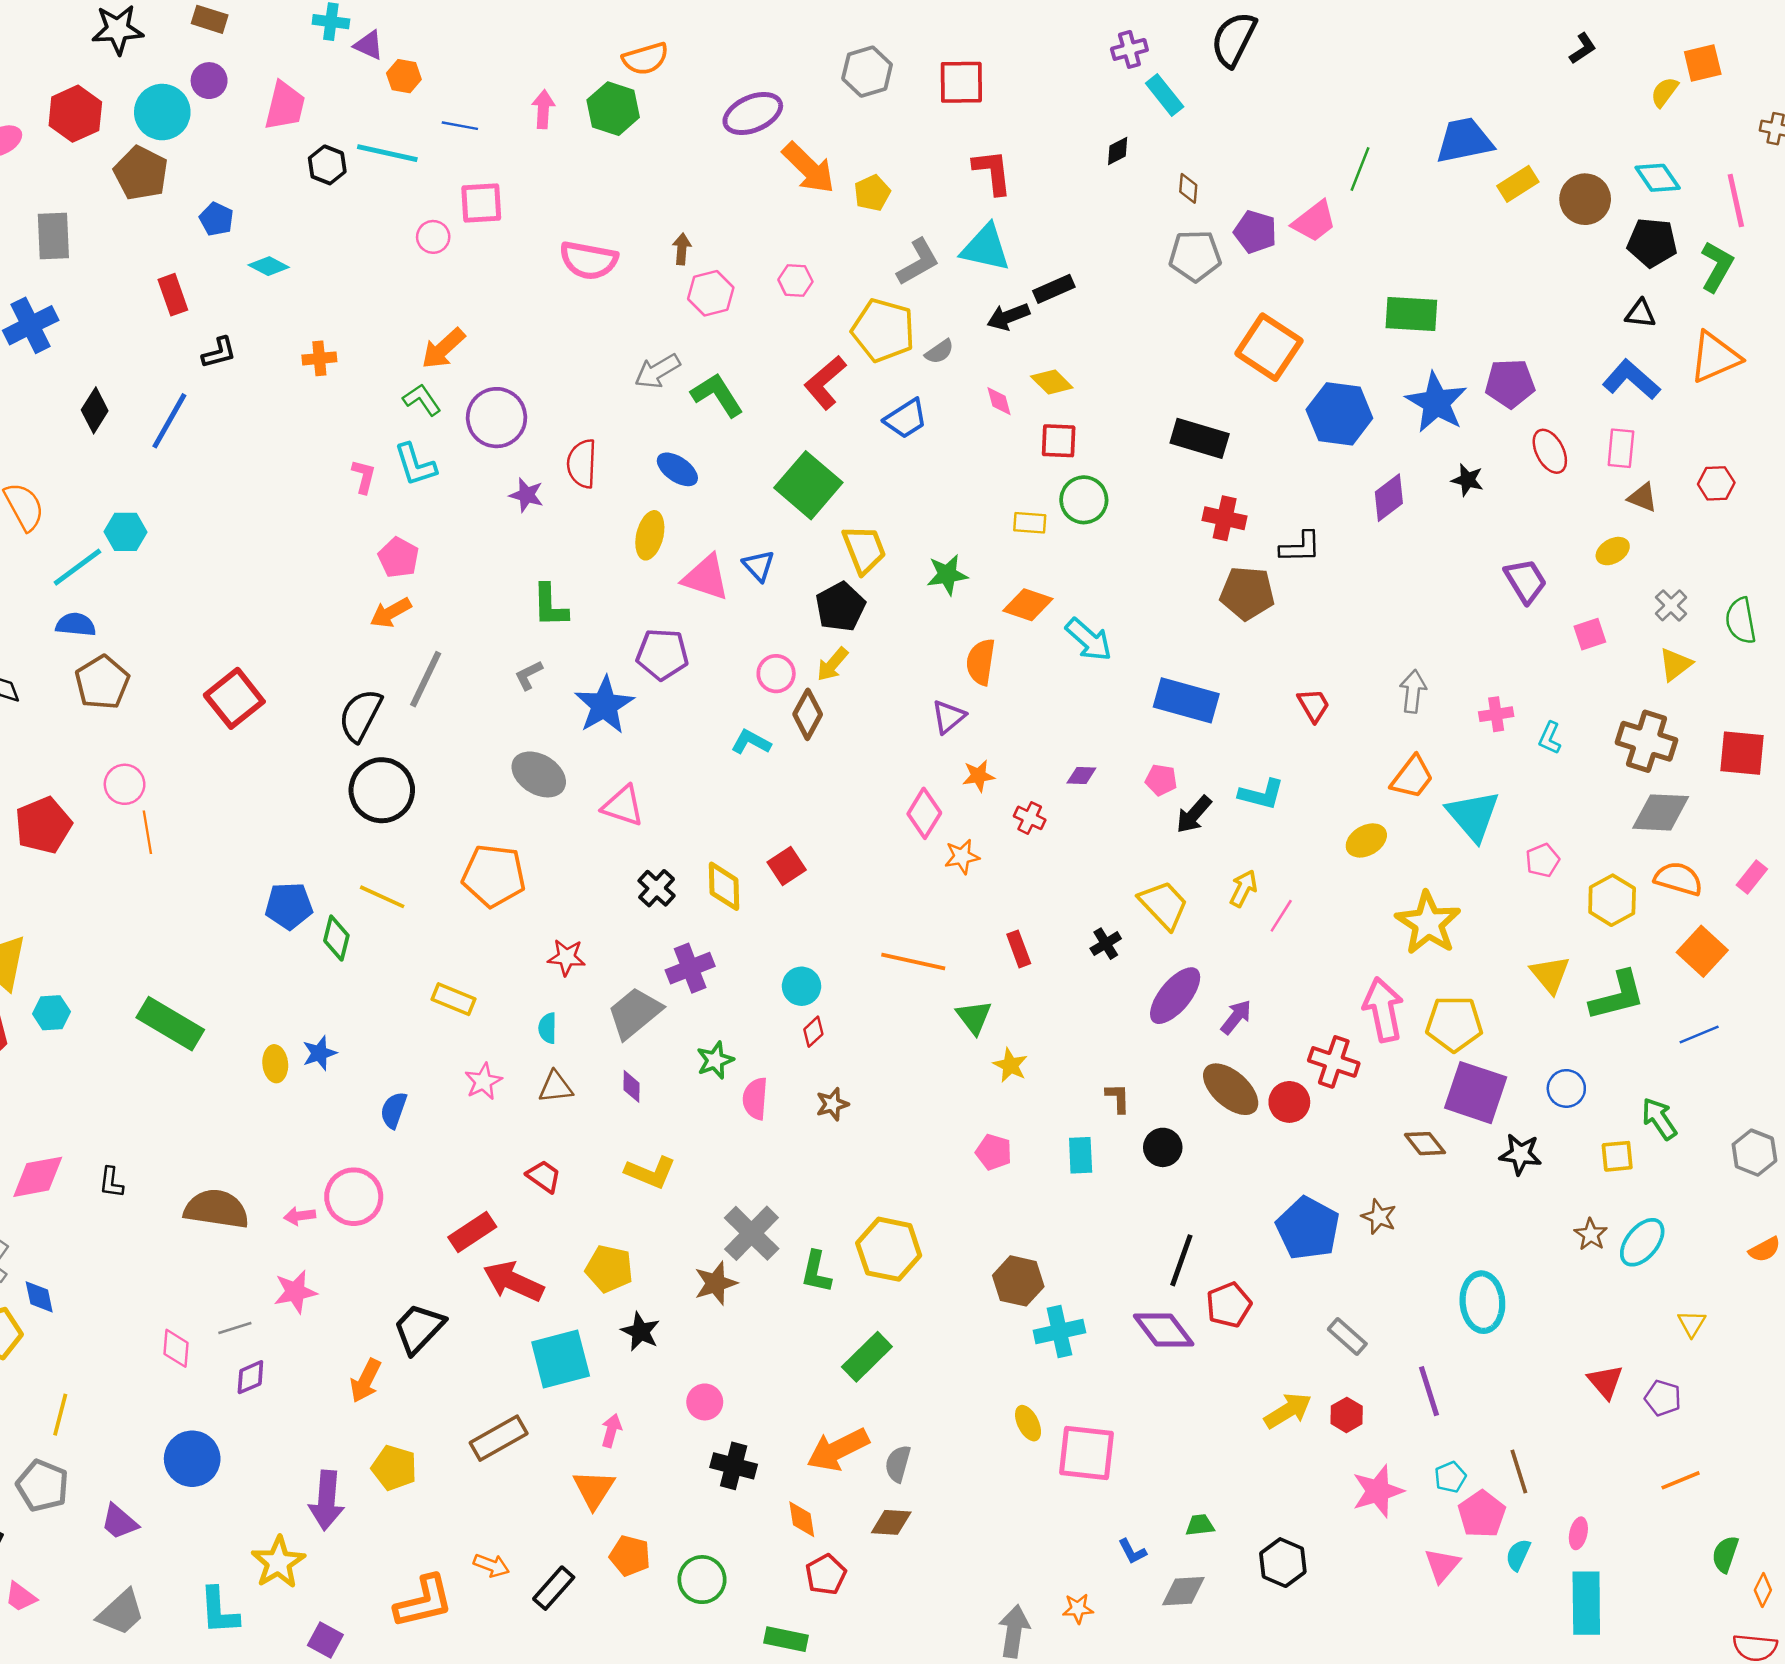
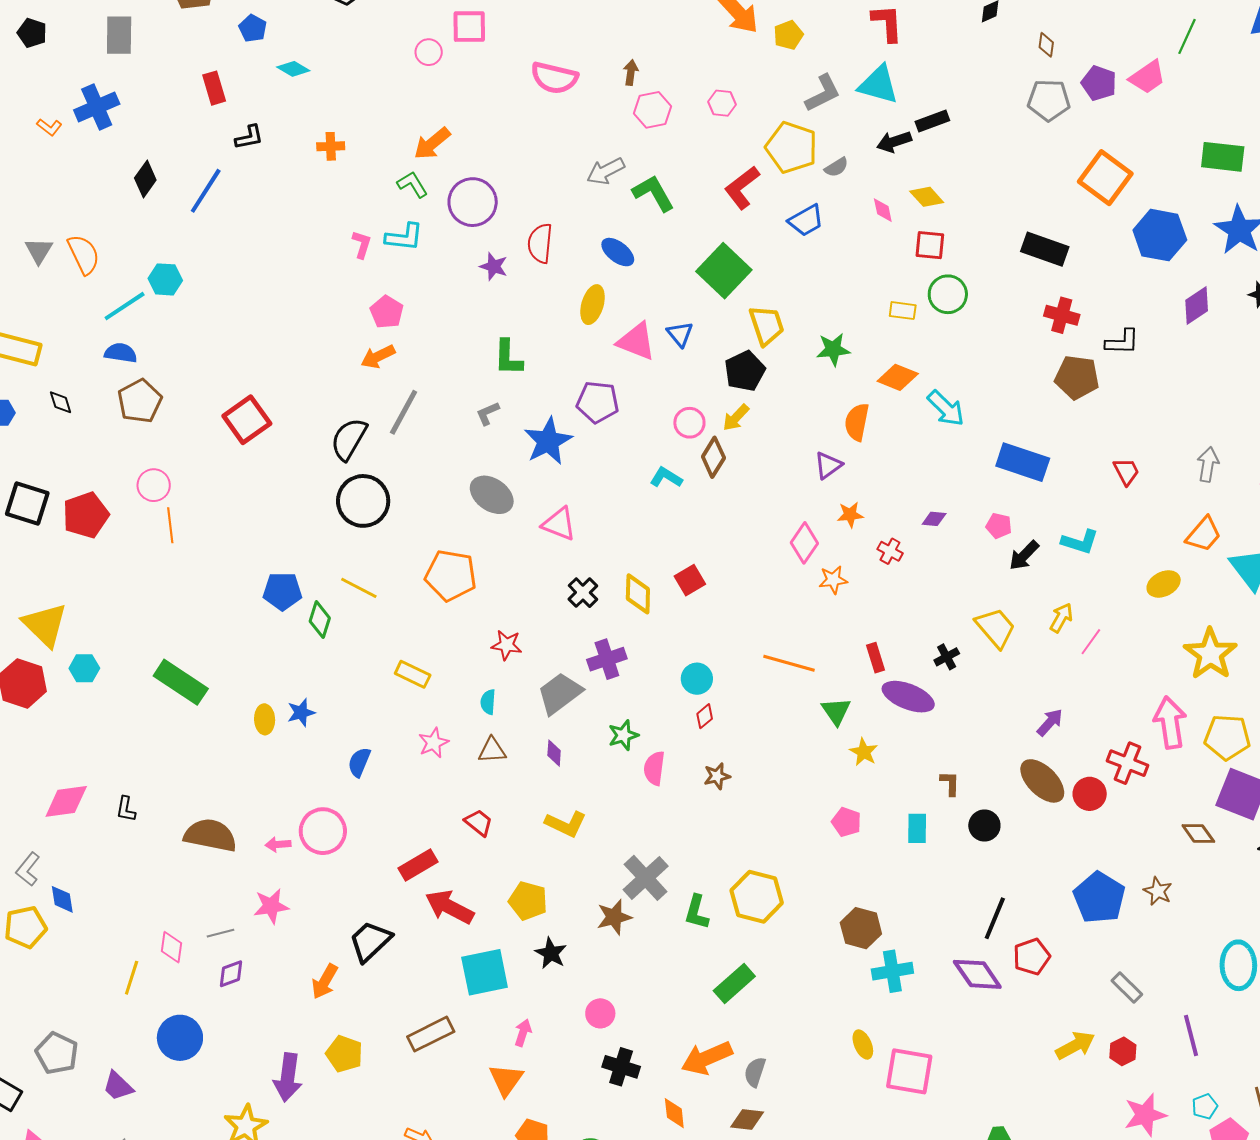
cyan L-shape: (415, 465) -> (404, 237), turned -69
purple ellipse: (1175, 996) -> (908, 697), moved, turned 69
yellow line: (60, 1415) -> (132, 978), moved

